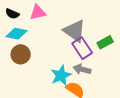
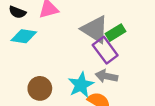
green rectangle: (105, 42) -> (116, 33), moved
brown circle: (21, 54) -> (40, 88), moved

